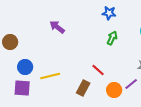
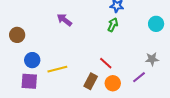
green arrow: (112, 38) -> (113, 25), moved
orange circle: (114, 90) -> (113, 83), moved

